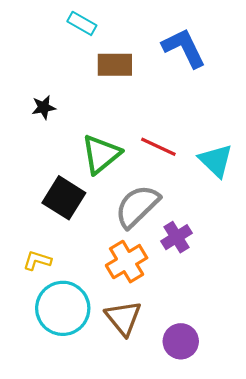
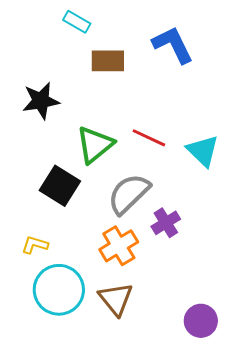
black star: (44, 107) -> (41, 101), size x1.6
purple circle: (181, 341) -> (201, 321), moved

